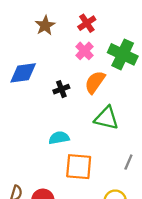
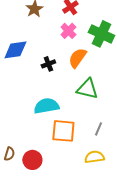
cyan semicircle: (59, 138) -> (46, 106), size x1.4
gray line: (128, 162) -> (98, 129), moved

